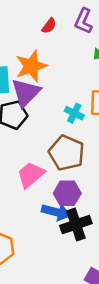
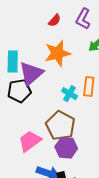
orange star: (31, 66) -> (58, 53), moved
purple hexagon: (67, 193) -> (66, 148), moved

